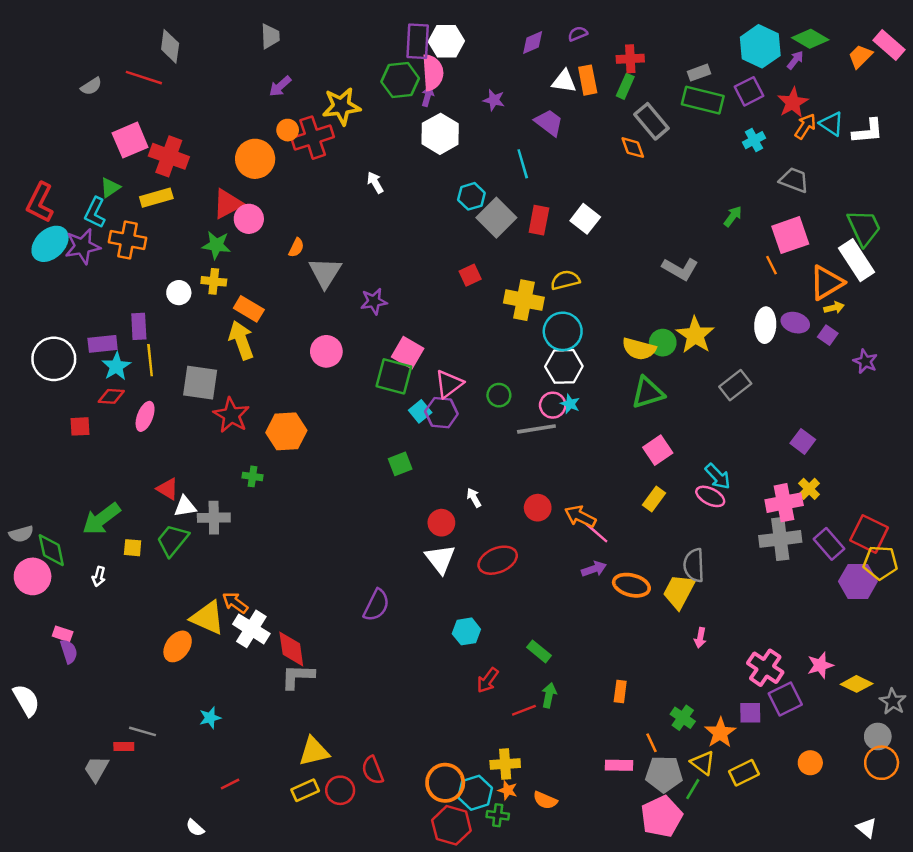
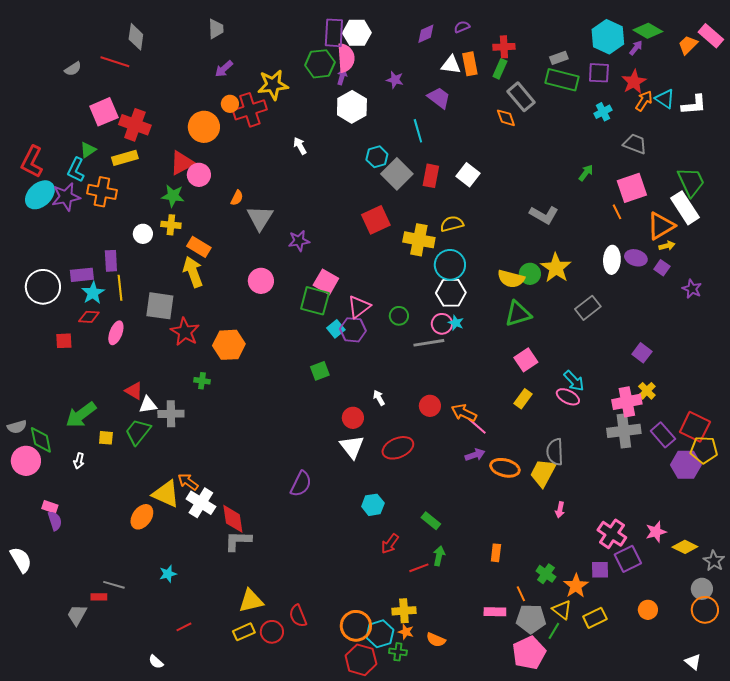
purple square: (749, 91) -> (599, 73), turned 30
red square: (470, 275) -> (376, 220), size x1.6

